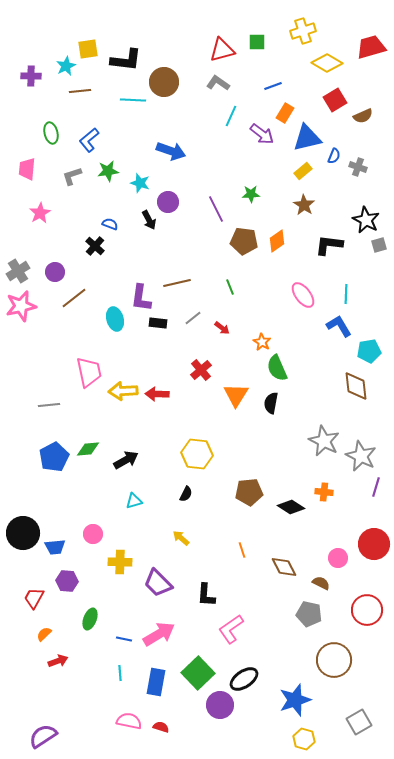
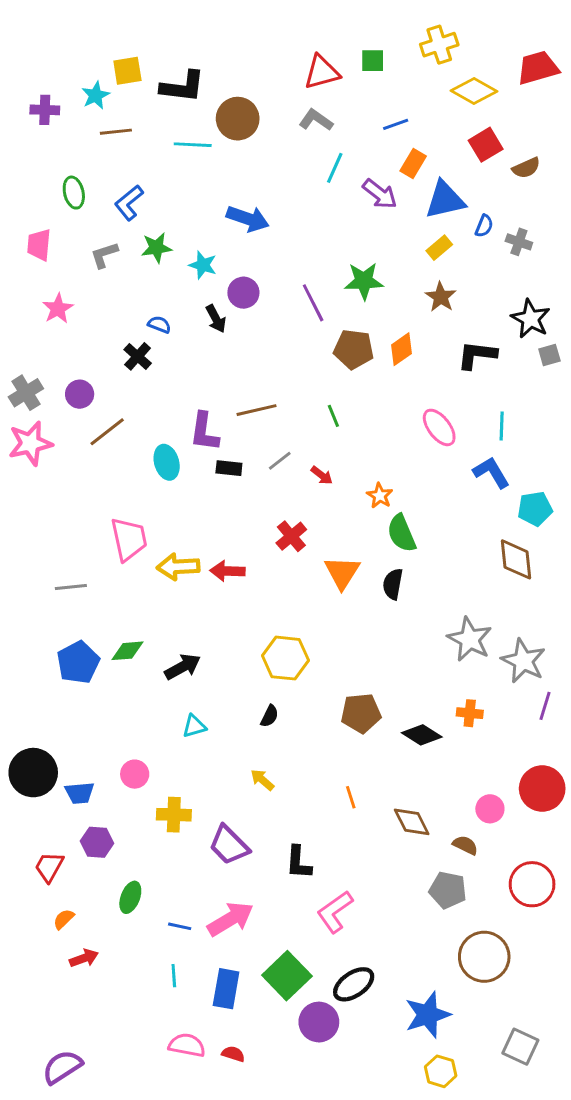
green star: (251, 194) -> (364, 281), size x1.5
gray square: (359, 722) -> (520, 1047), turned -35

